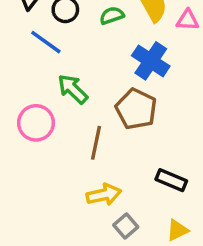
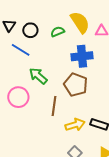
blue cross: (151, 61) -> (82, 56), turned -35
yellow arrow: (104, 195) -> (75, 125), moved

